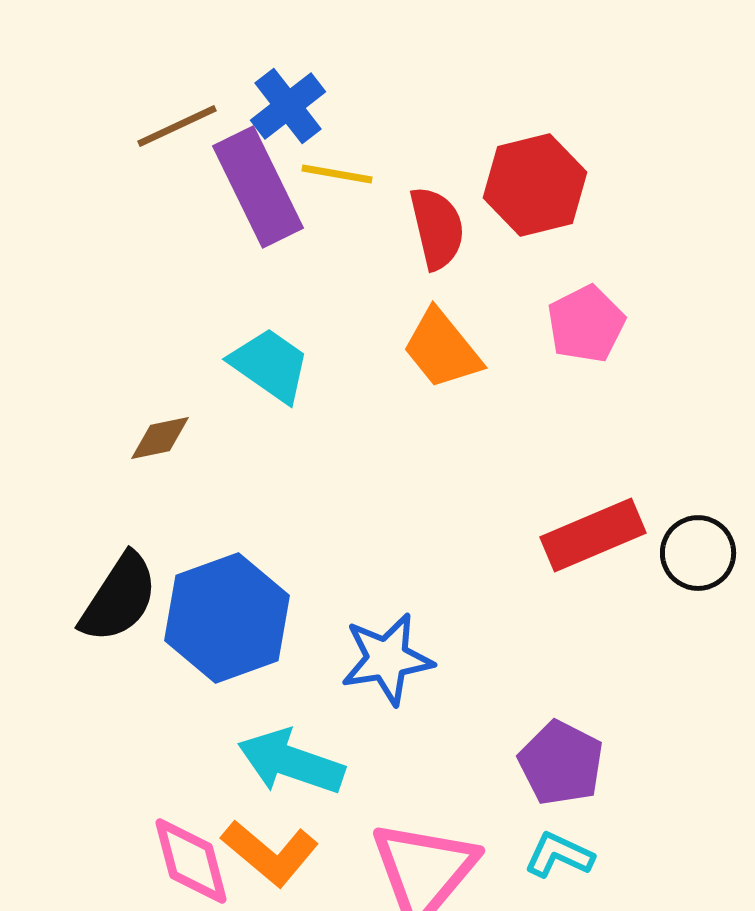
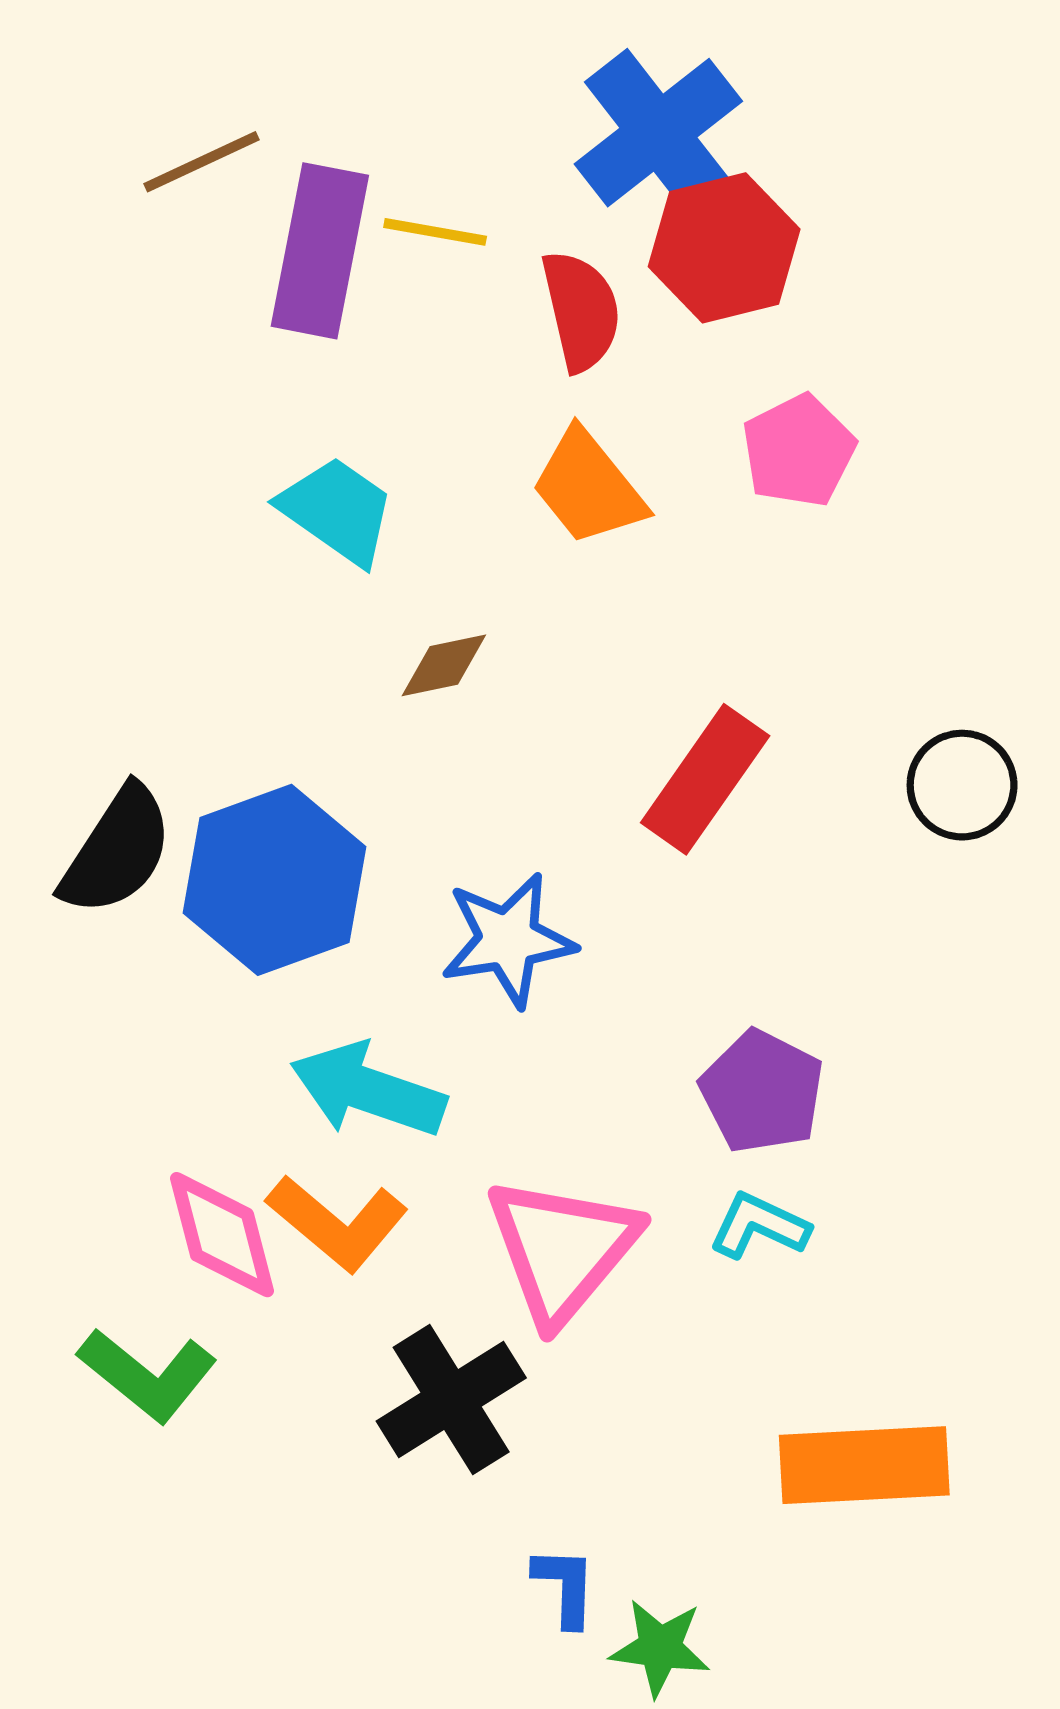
blue cross: (288, 106) -> (658, 133), moved, size x1.5
purple rectangle: (258, 187) -> (320, 251), turned 37
brown diamond: (160, 438) -> (444, 665), moved
red rectangle: (593, 535) -> (705, 779), moved, turned -32

